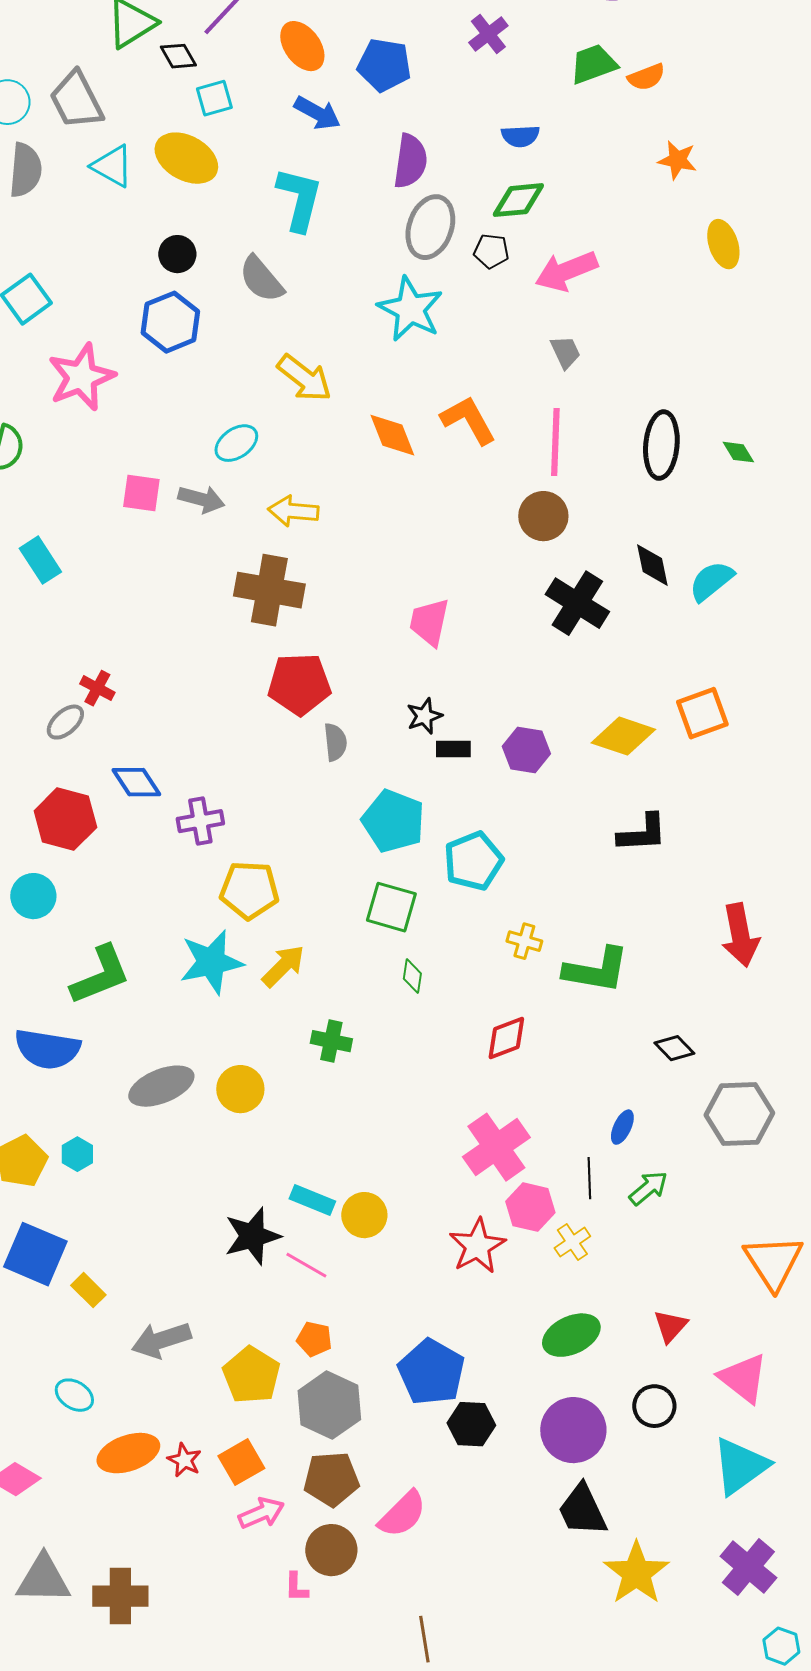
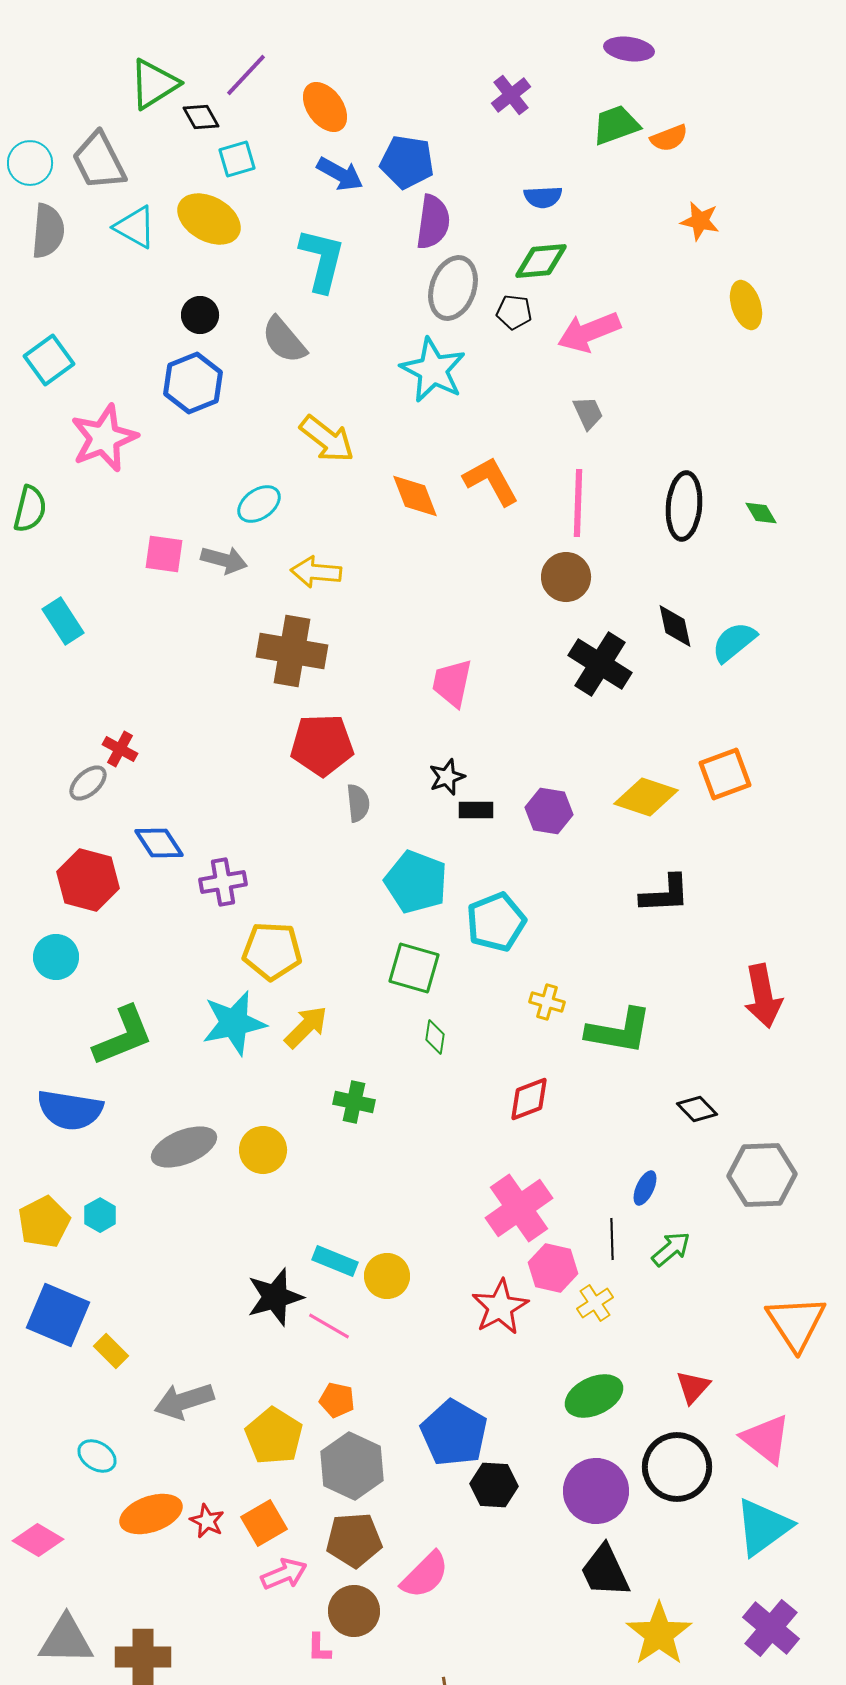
blue pentagon: (384, 65) -> (407, 162), moved
black circle: (654, 1406) -> (677, 1467), size x1.6

